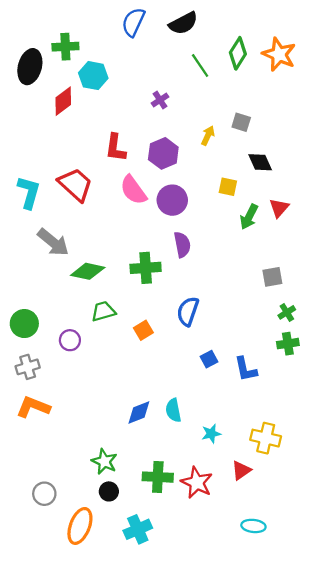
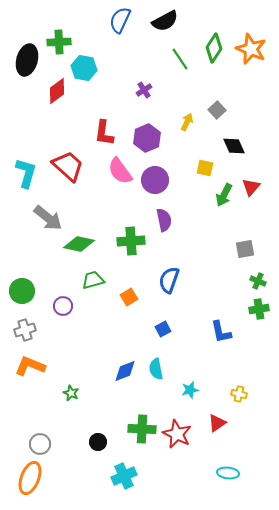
gray square: (241, 122) -> (217, 110), turned 30
green cross: (287, 312) -> (258, 281), turned -35
blue square: (209, 359) -> (163, 329), moved
yellow cross: (266, 438) -> (239, 394), size x0.6
green star: (104, 461) -> (71, 393), moved, size x0.7
orange ellipse: (80, 526) -> (30, 478), moved

